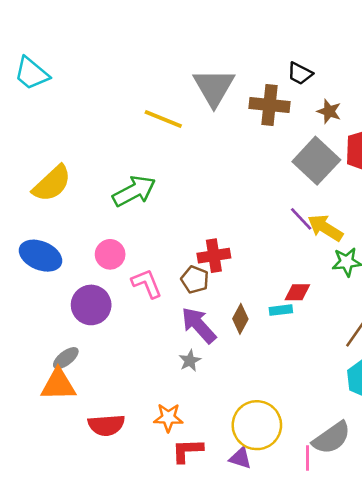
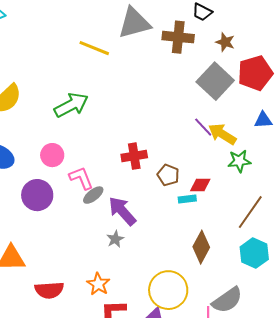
gray triangle: (214, 87) -> (134, 23), turned 45
brown pentagon: (195, 280) -> (168, 175), moved
brown diamond: (240, 319) -> (201, 247), moved, size x1.4
gray ellipse: (66, 358) -> (93, 195), moved
orange star: (168, 418) -> (98, 284), turned 30

